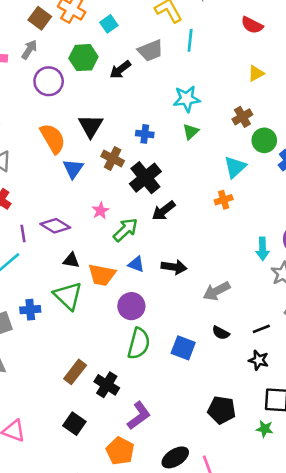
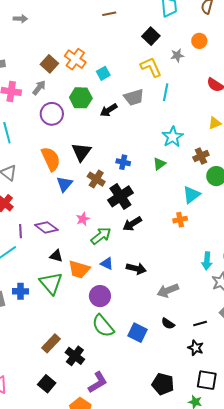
cyan star: (187, 99) -> (173, 137), moved, turned -30
green semicircle: (139, 344) -> (103, 326), turned 120

